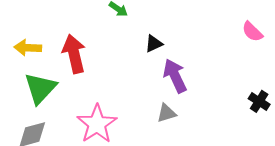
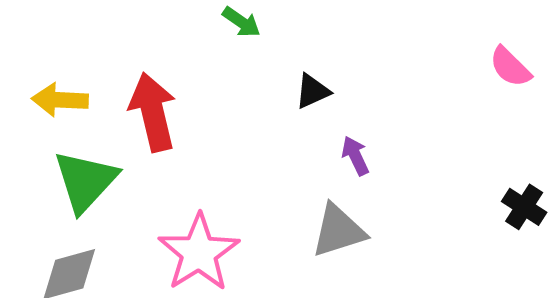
purple arrow: (175, 76) -> (355, 156), size x0.6
gray triangle: (166, 113) -> (338, 231), size x1.4

